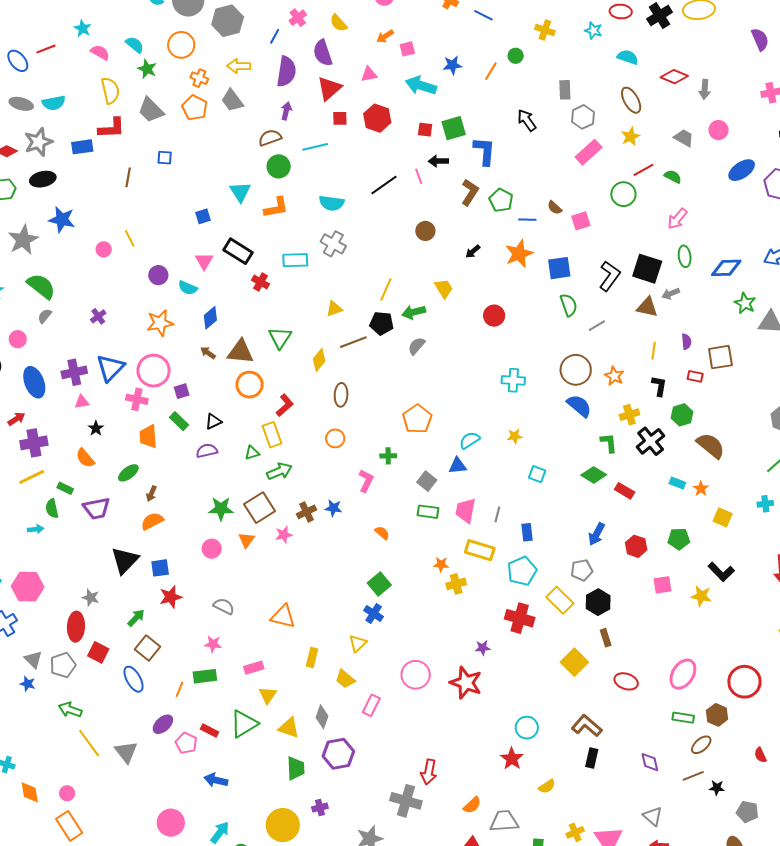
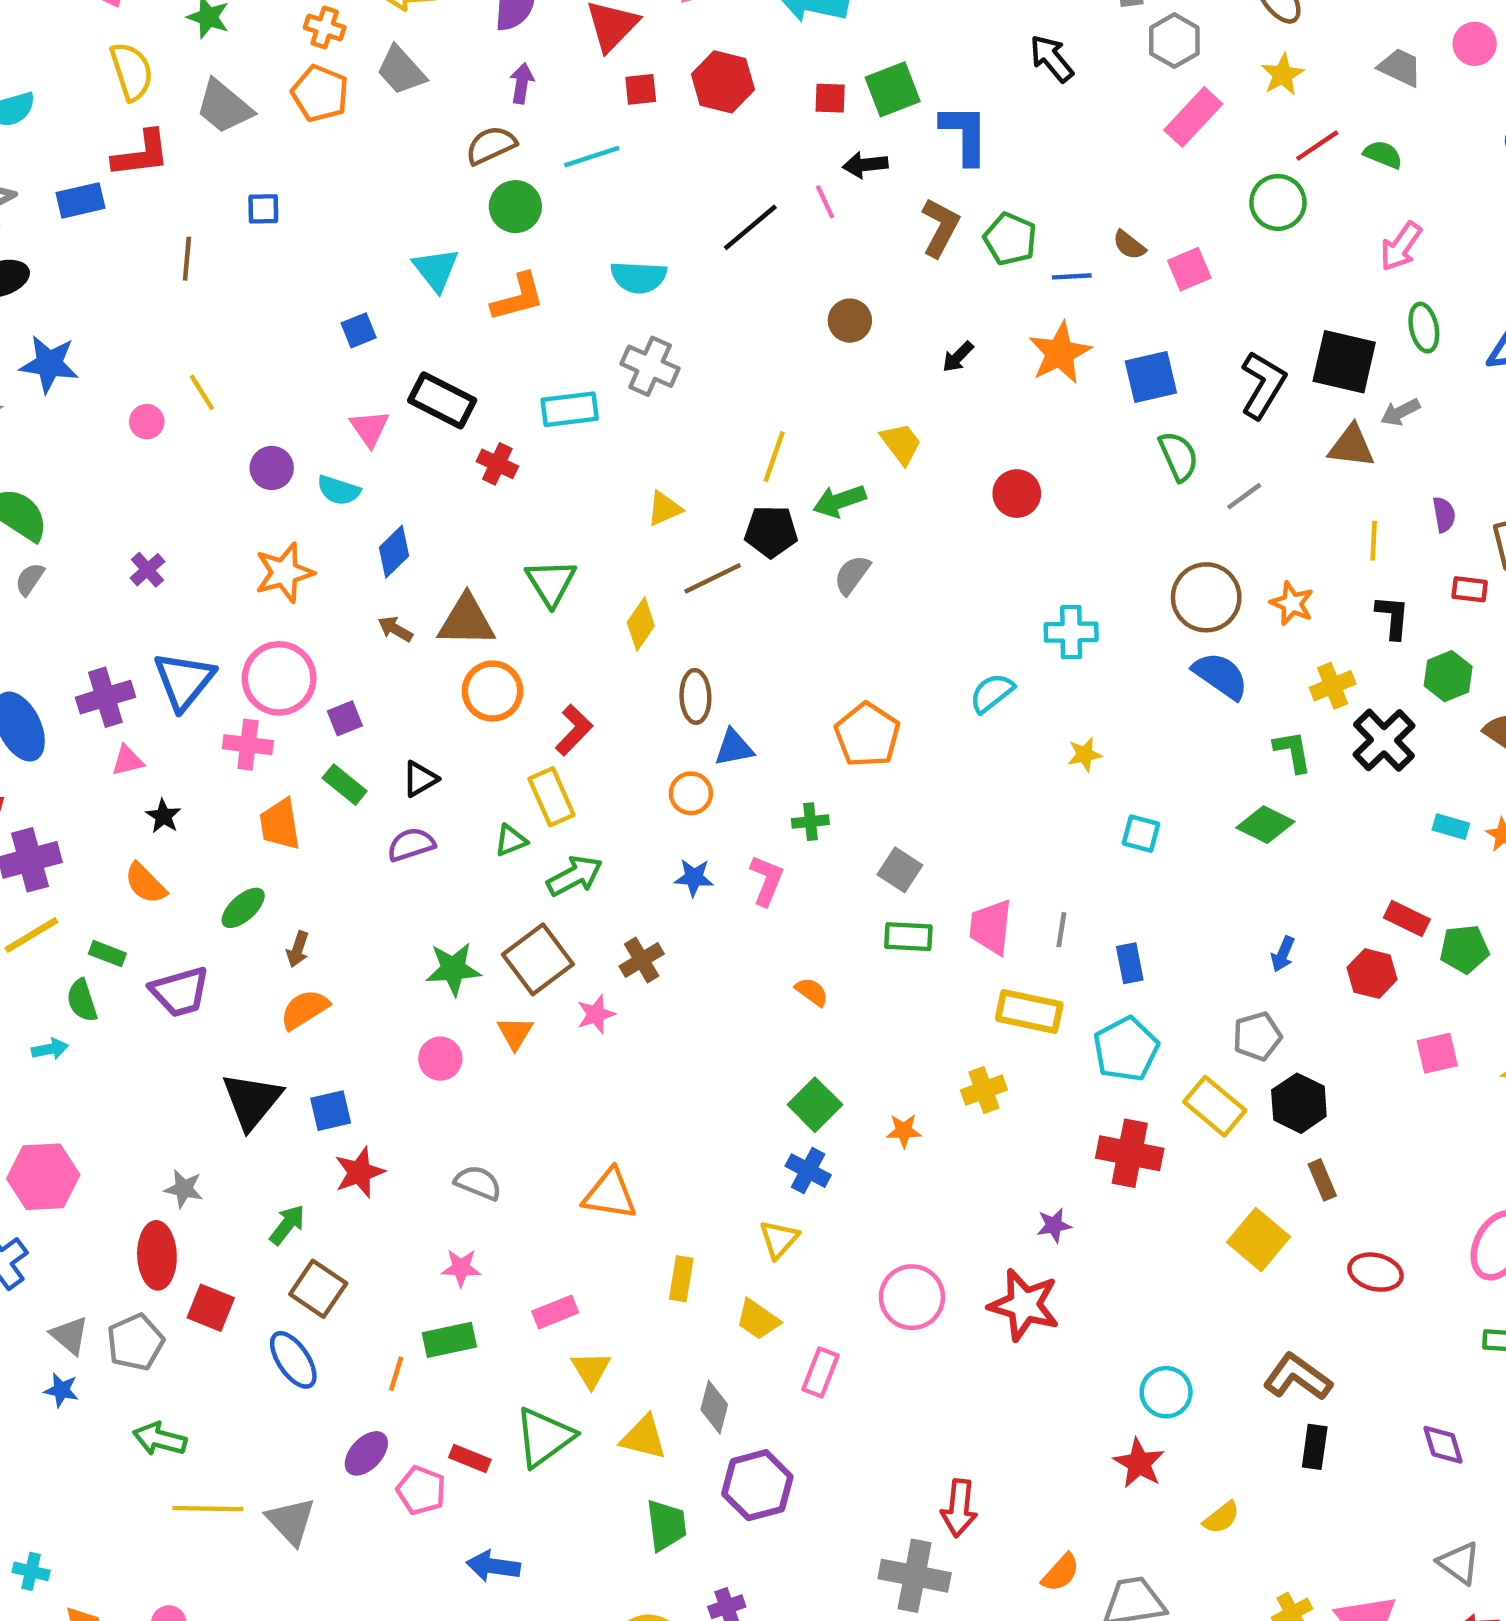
cyan semicircle: (470, 440) -> (992, 693), moved
blue triangle: (457, 466) -> (734, 748), moved
red rectangle: (625, 491) -> (1407, 919), moved
blue star: (333, 508) -> (694, 878), moved
blue arrow: (597, 534) -> (1283, 954), size x0.7
orange star: (441, 564) -> (904, 1131), moved
yellow line: (89, 743) -> (208, 1509), turned -48

